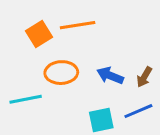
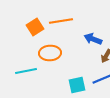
blue arrow: (110, 76) -> (93, 39), moved

